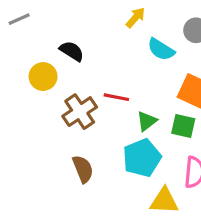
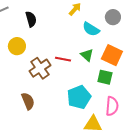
black semicircle: (72, 51) -> (31, 19), moved, turned 42
green triangle: (147, 121) -> (87, 55), moved, turned -40
brown semicircle: (83, 169) -> (28, 101), moved

